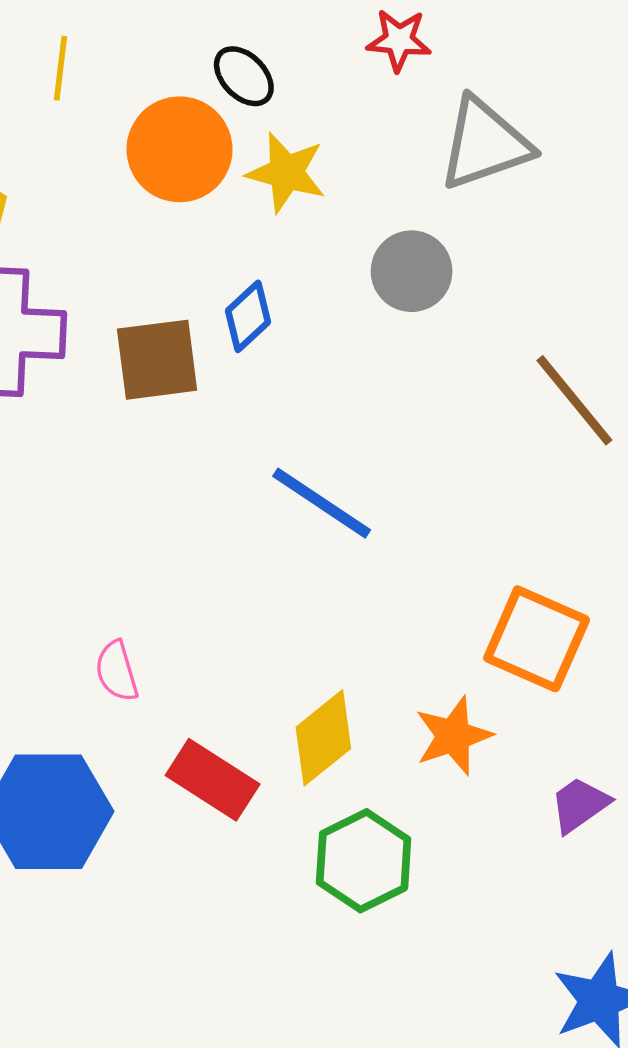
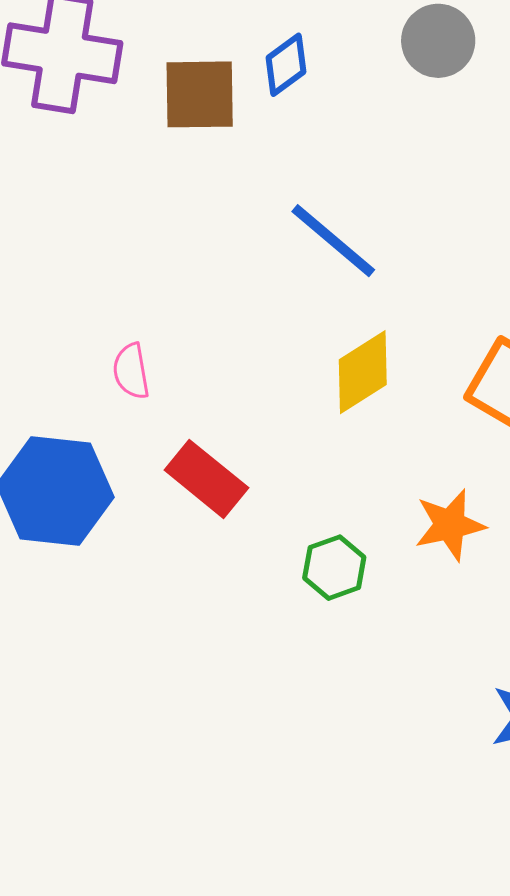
orange star: (453, 736) -> (450, 525), moved
yellow diamond: (323, 738) -> (363, 372), moved
green hexagon: (364, 861) -> (334, 568), size x0.7

